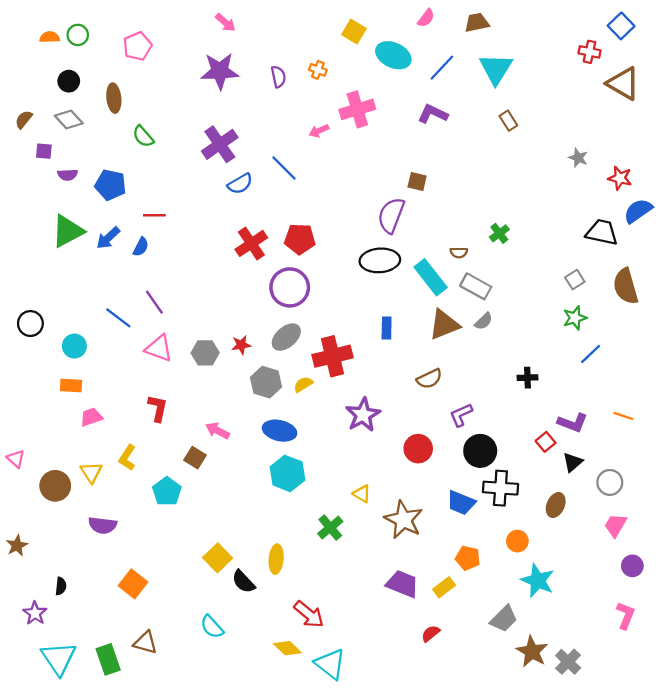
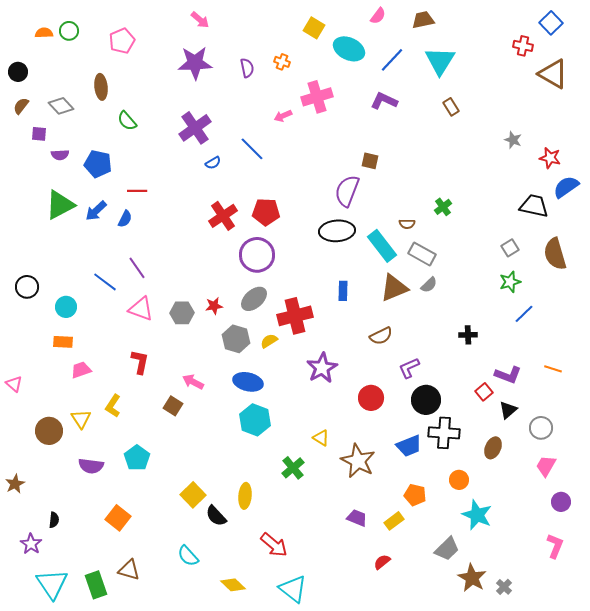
black circle: (69, 81) -> (18, 72), moved
blue semicircle: (240, 184) -> (213, 163), size x0.7
pink triangle: (16, 459) -> (14, 384), moved
cyan pentagon: (167, 491) -> (137, 458), moved
blue trapezoid: (461, 503) -> (409, 446), turned -44
purple trapezoid: (402, 584) -> (357, 518), size x0.7
yellow diamond: (287, 648) -> (233, 585), moved
gray cross: (568, 662) -> (504, 587), size x0.7

